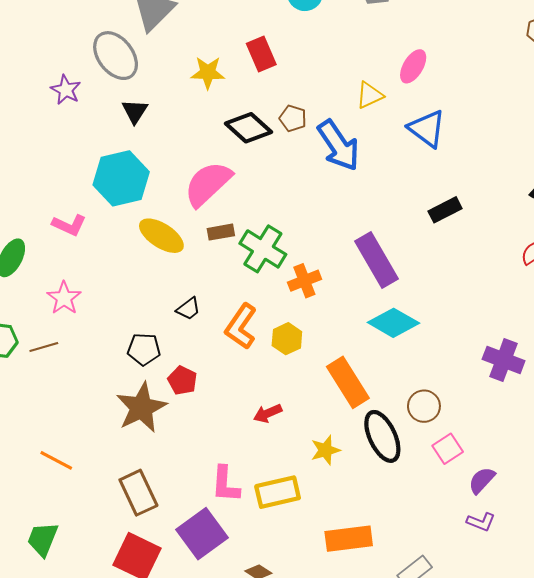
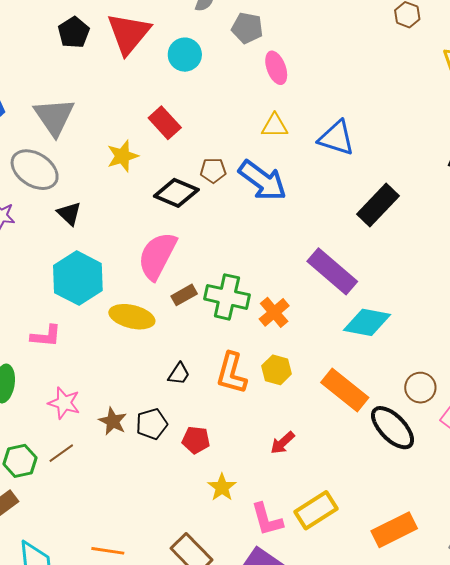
pink ellipse: (413, 66) -> (276, 68), moved, turned -32
yellow triangle: (370, 95) -> (275, 126), turned 44
black rectangle: (445, 210) -> (378, 205), size x1.4
brown star: (141, 408) -> (113, 421), moved, size x0.6
yellow star: (325, 450) -> (222, 487), moved

